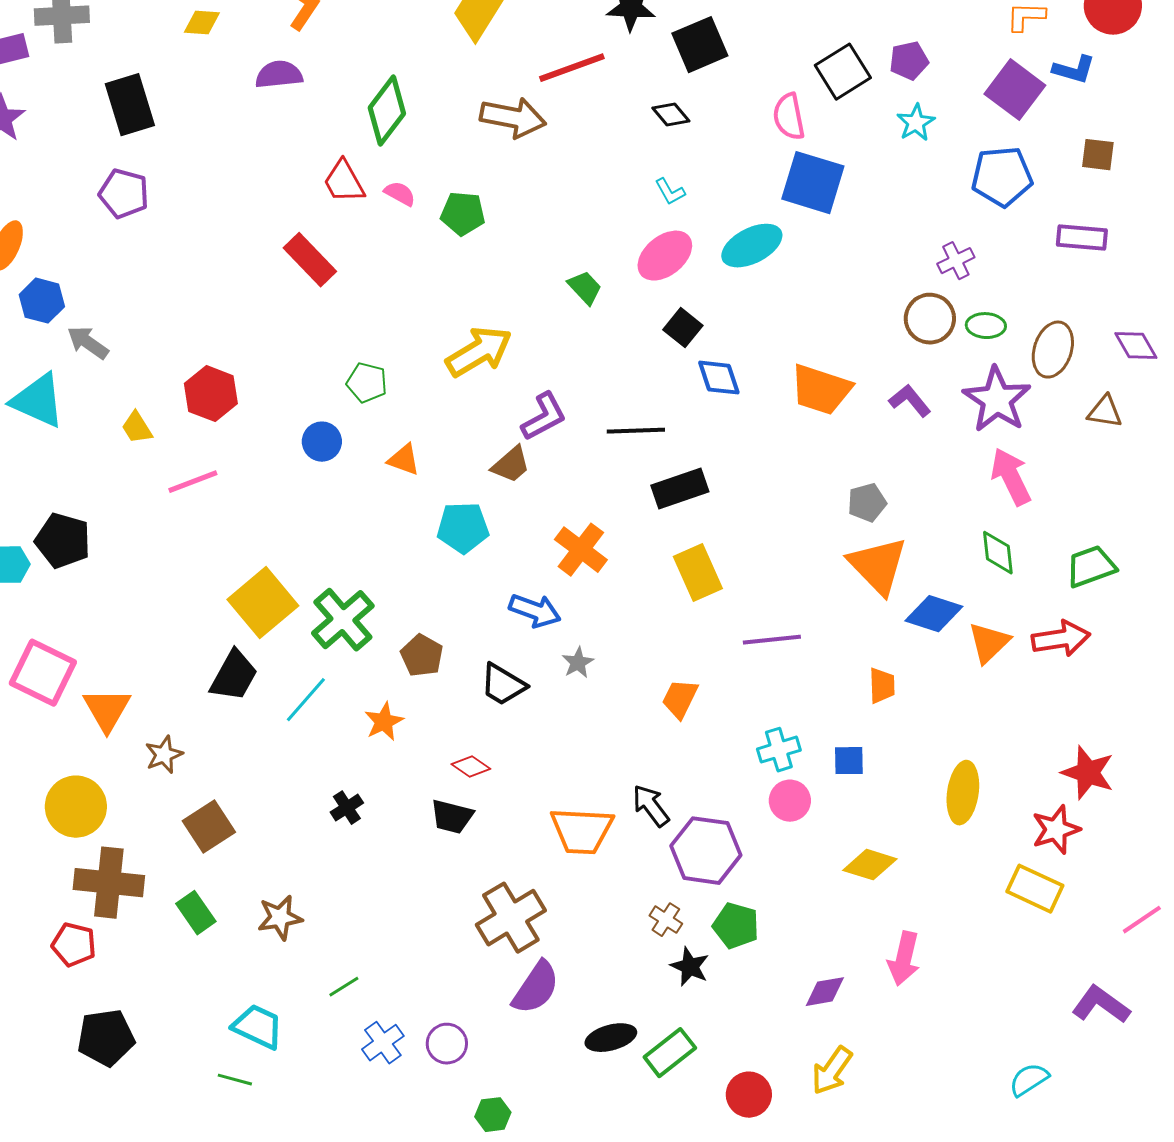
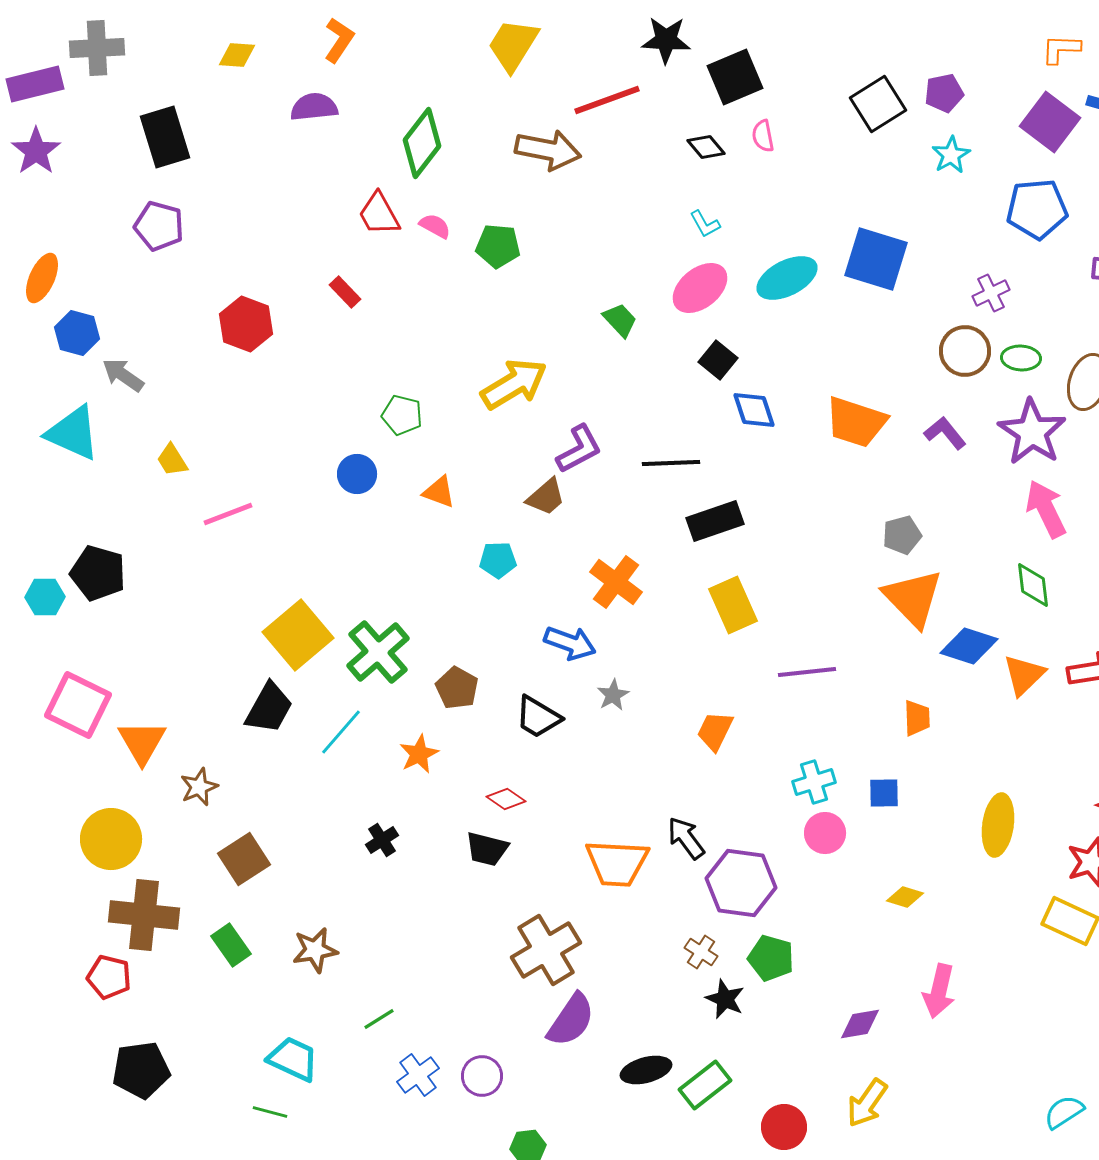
pink semicircle: (789, 117) -> (763, 136), moved, size x0.7
blue square: (813, 183) -> (876, 259), moved
red rectangle: (310, 260) -> (345, 292), size x0.6
red hexagon: (211, 394) -> (246, 324), moved
cyan pentagon: (463, 528) -> (498, 560), size x0.7
yellow diamond: (870, 865) -> (905, 897), size x0.7

